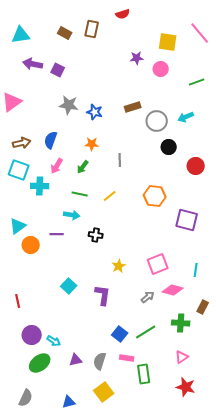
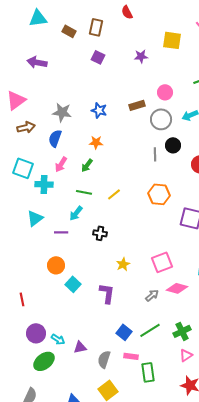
red semicircle: (123, 14) -> (127, 12), turned 80
cyan triangle: (21, 35) -> (38, 18), moved
pink circle: (161, 69) -> (165, 92), moved
purple square: (58, 70) -> (98, 57), moved
gray star: (69, 105) -> (62, 112), moved
brown arrow: (22, 143) -> (26, 127), moved
gray line: (120, 160) -> (155, 154), moved
cyan arrow: (72, 215) -> (76, 213), turned 119
cyan triangle: (18, 226) -> (35, 218), moved
orange circle: (31, 245) -> (56, 265), moved
green cross: (181, 323) -> (182, 331), moved, turned -30
purple triangle: (76, 360) -> (80, 347), moved

